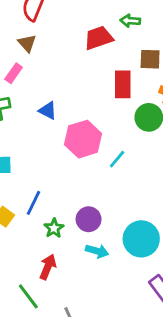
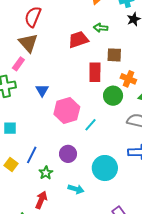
brown triangle: (27, 43) -> (28, 43), size x1.5
blue triangle: (48, 111) -> (42, 90), turned 32
purple circle: (89, 219) -> (68, 154), moved
cyan circle: (141, 239) -> (105, 168), moved

